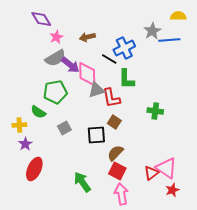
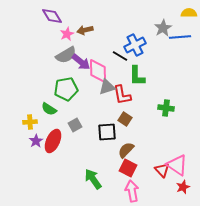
brown arrow: (87, 37) -> (85, 30), moved
red ellipse: (34, 169) -> (53, 141), moved
red triangle: (151, 173) -> (162, 170), turned -35

